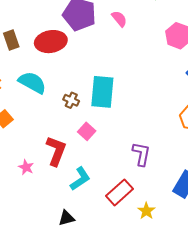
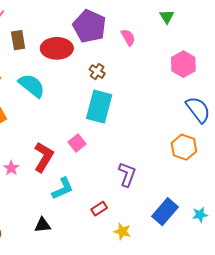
brown cross: (71, 100) -> (97, 72), moved
red rectangle: (119, 192) -> (99, 209), size x0.6
yellow star: (146, 211) -> (122, 231), turned -30

